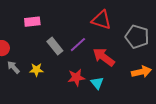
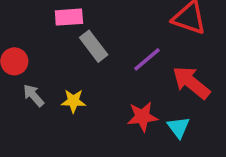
gray rectangle: (55, 46) -> (94, 46), moved

